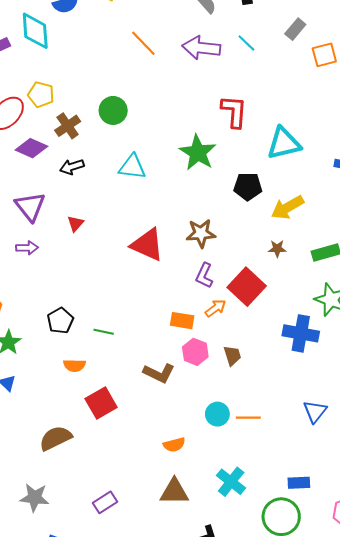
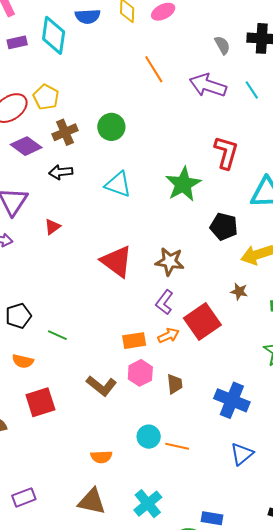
orange rectangle: (182, 321) -> (134, 341), turned -30
blue cross: (301, 333) -> (232, 400), moved

